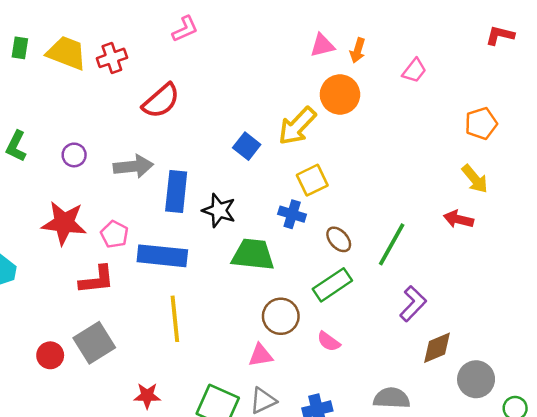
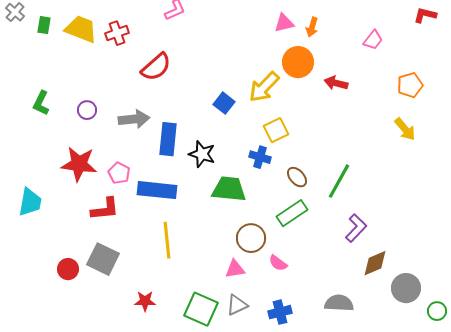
pink trapezoid: (414, 71) -> (373, 40), moved
red arrow: (458, 219) -> (336, 83), moved
pink semicircle: (329, 341) -> (278, 263), moved
gray square: (94, 343) -> (103, 259), turned -32

